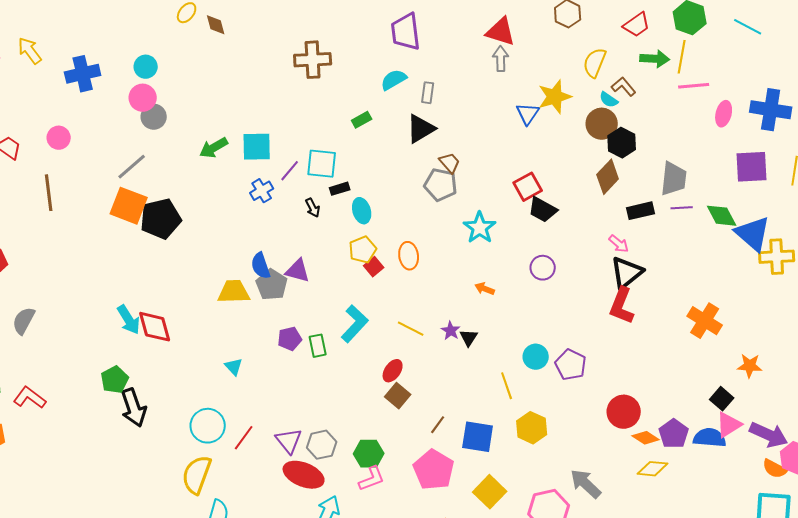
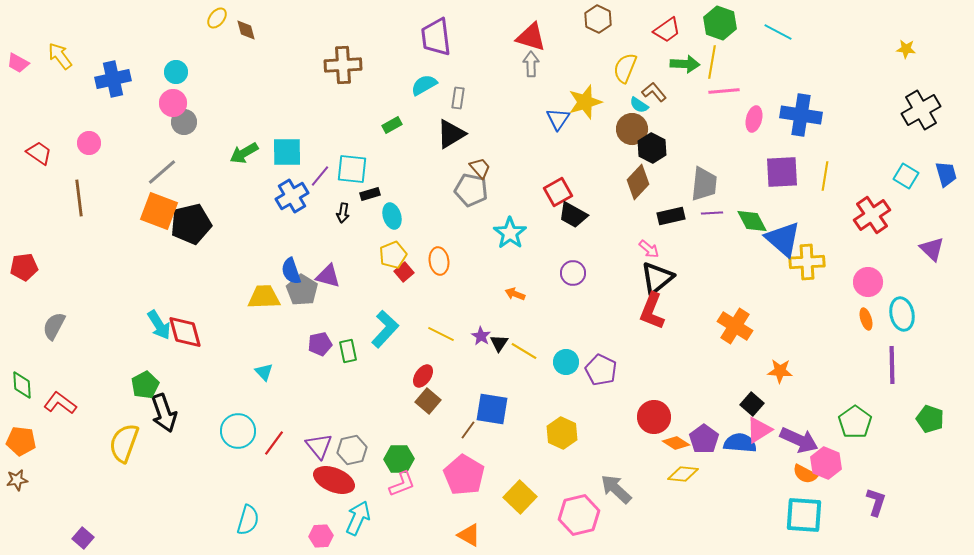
blue cross: (262, 191) -> (292, 196), size x1.4
black arrow: (313, 208) -> (343, 213), turned 36
yellow line: (507, 386) -> (524, 351), moved, turned -40
blue square: (478, 437) -> (492, 409), moved
yellow semicircle: (197, 475) -> (124, 443), moved

